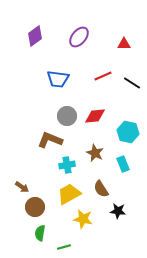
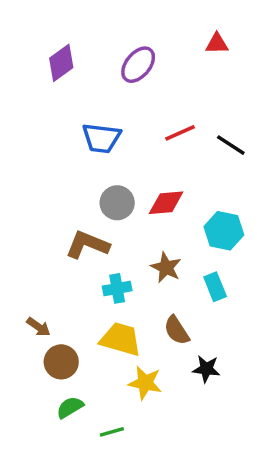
red triangle: (124, 44) -> (217, 44), moved
yellow trapezoid: (69, 194) -> (121, 339), turned 45
green semicircle: (40, 233) -> (70, 407), turned 49

